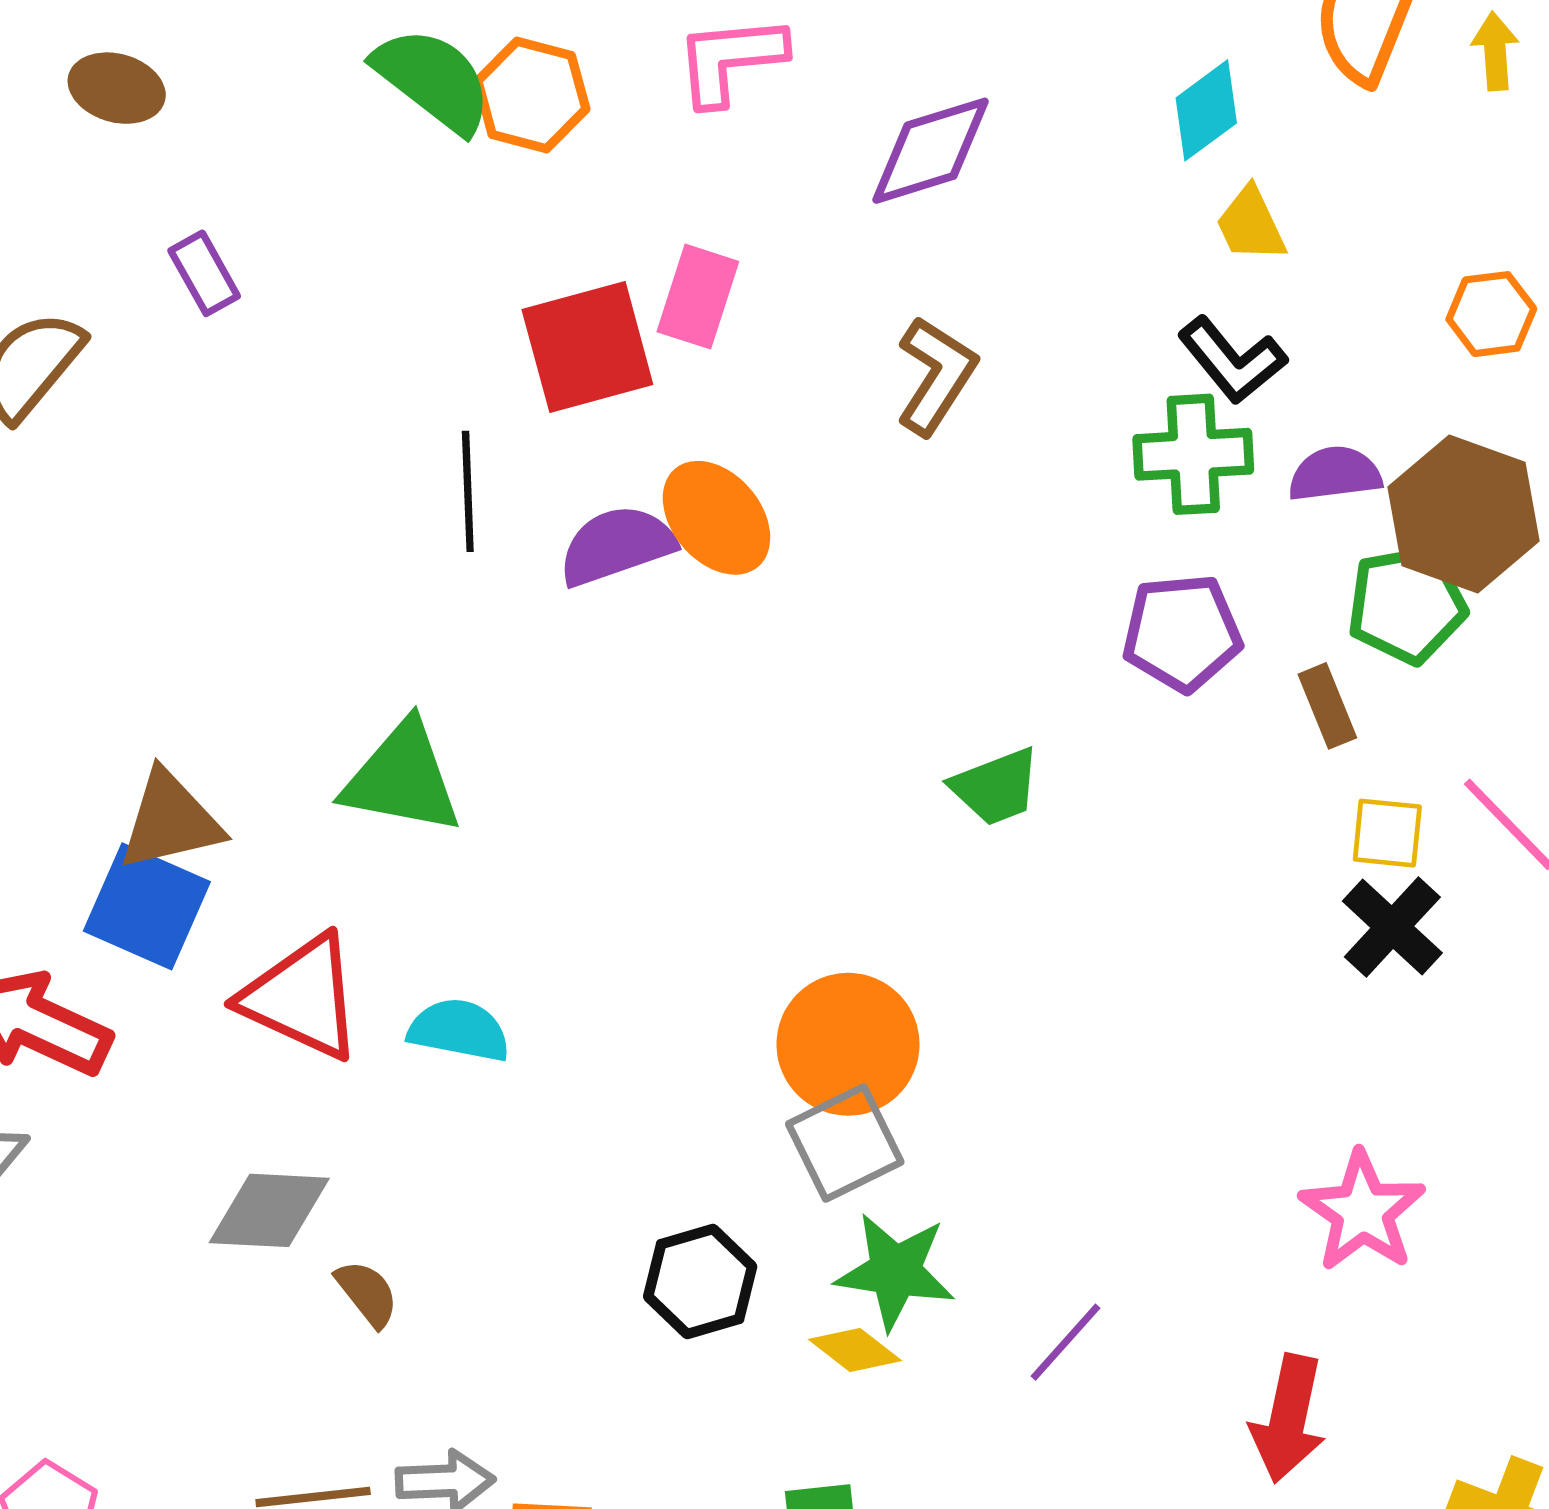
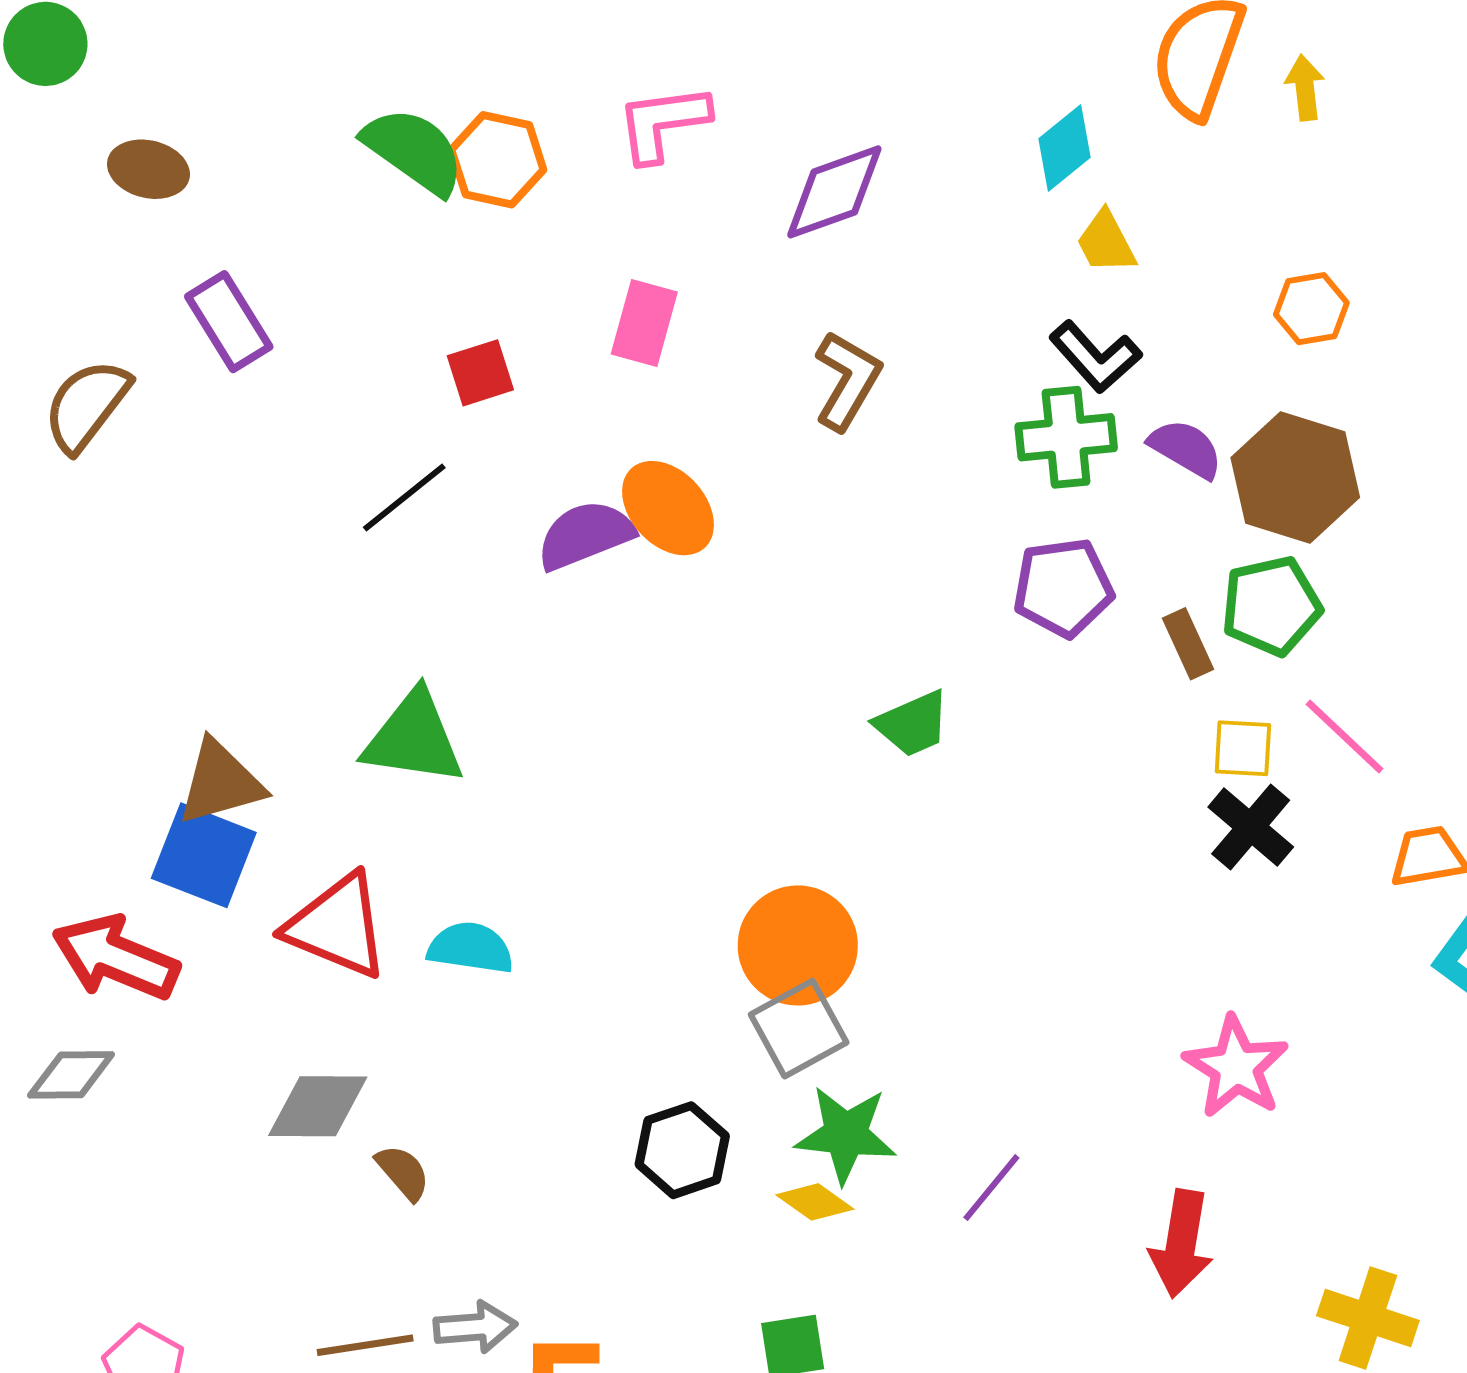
purple rectangle: (204, 273) -> (229, 322), size x1.4
red square: (587, 347) -> (480, 373), moved, size x0.6
purple semicircle: (1335, 474) -> (1186, 449), turned 40
black line: (468, 491) -> (404, 498), moved, turned 56
green pentagon: (1407, 605) -> (1271, 606), moved

